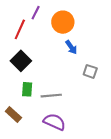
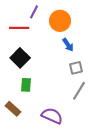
red line: (20, 29) -> (19, 28), turned 66
gray square: (90, 71) -> (76, 68), moved, turned -32
gray line: (51, 96) -> (79, 91), moved, turned -54

